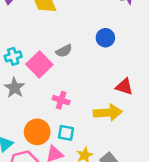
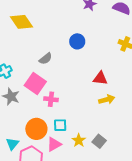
pink square: (39, 64) -> (35, 84), moved
yellow arrow: (108, 113) -> (107, 100), moved, size x0.7

